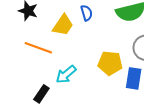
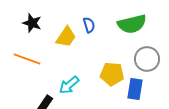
orange line: (38, 48) -> (27, 59), moved

